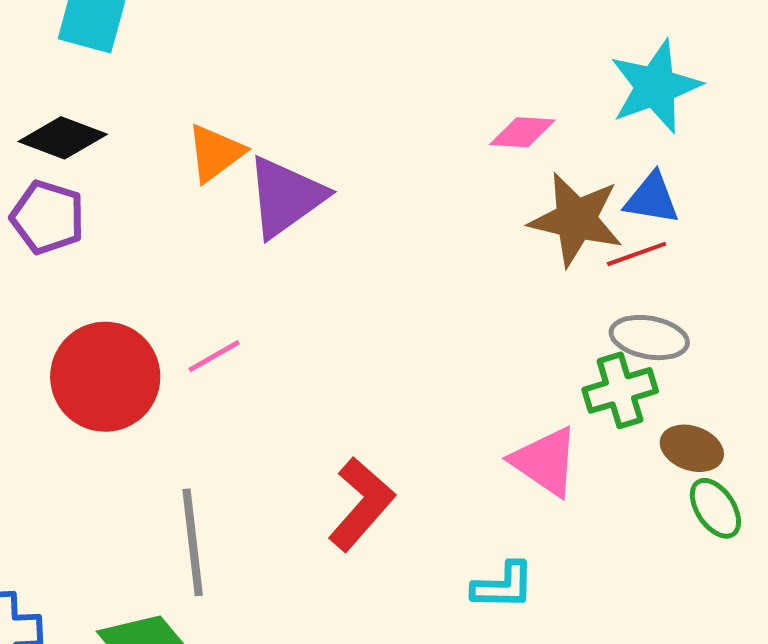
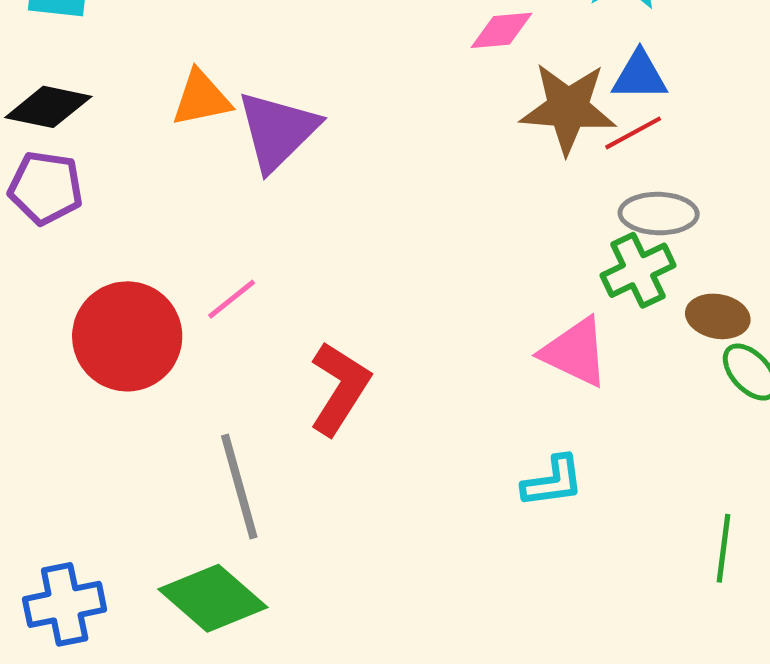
orange triangle: (215, 153) -> (201, 98), turned 34
red L-shape: (361, 504) -> (340, 388), moved

